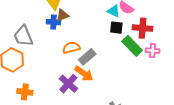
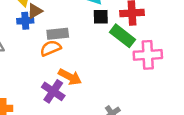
pink cross: (153, 51) -> (148, 55), moved, size x1.6
gray rectangle: (87, 57) -> (58, 34), moved, turned 42

